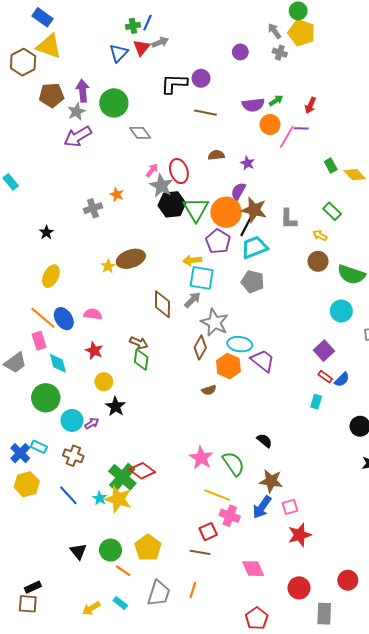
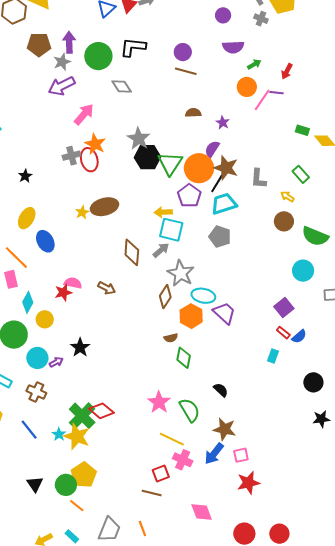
purple circle: (201, 78) -> (183, 52), moved
black L-shape: (174, 84) -> (133, 47), moved
purple semicircle: (253, 105) -> (233, 47), moved
green rectangle: (331, 166) -> (302, 130), turned -48
pink arrow: (152, 170) -> (84, 114), moved, size x1.6
red ellipse: (179, 171) -> (89, 160), moved
orange star: (117, 194) -> (95, 144), size x1.5
pink semicircle: (93, 314) -> (73, 283), moved
blue ellipse: (64, 319) -> (45, 241), moved
red star: (94, 351) -> (63, 292), turned 30
green diamond: (141, 360) -> (184, 358), moved
cyan diamond: (58, 363) -> (28, 302), turned 40
yellow circle: (104, 382) -> (45, 319), moved
yellow pentagon: (148, 548) -> (84, 475), moved
red circle: (348, 580) -> (279, 534), moved
orange line: (193, 590) -> (142, 529), turned -42

